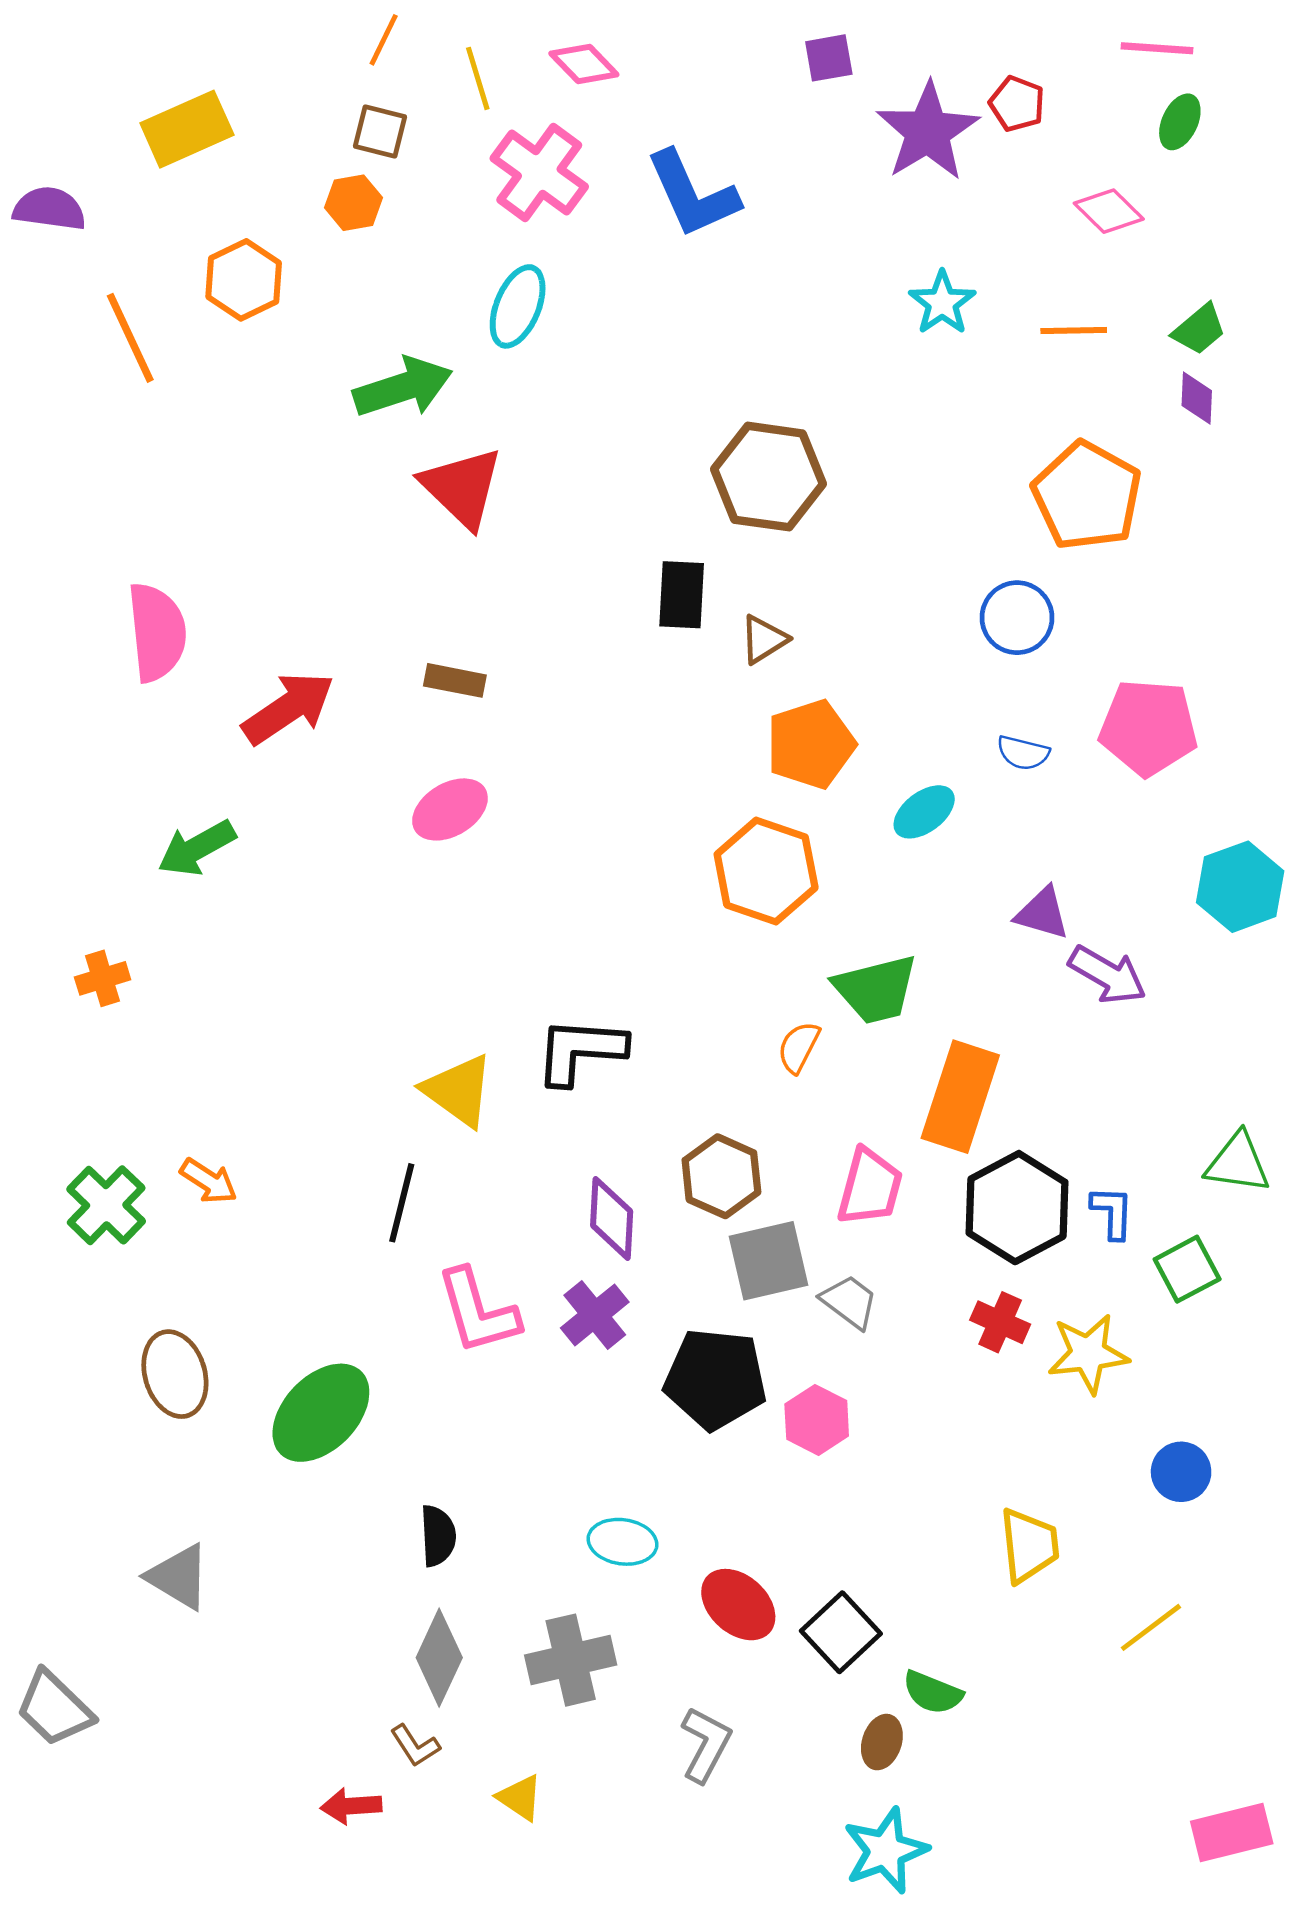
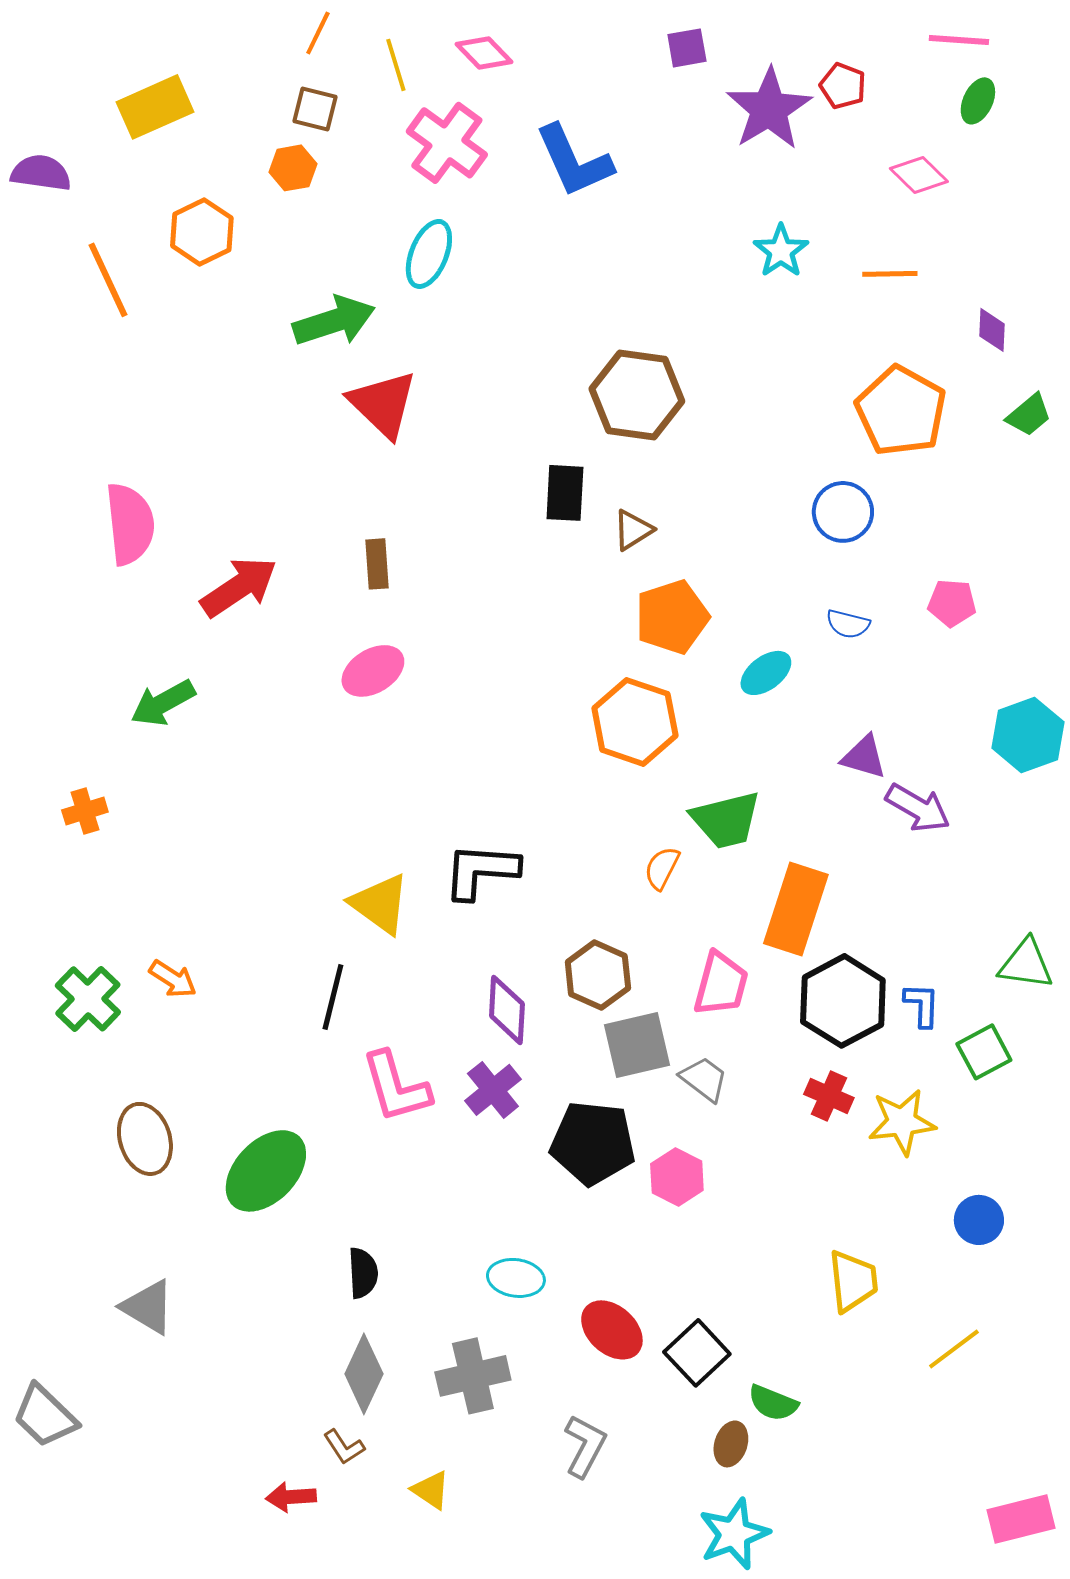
green trapezoid: (1199, 329) -> (1029, 415), moved
brown rectangle: (455, 680) -> (377, 564), turned 75
pink pentagon: (1148, 727) -> (952, 603), size x0.6

